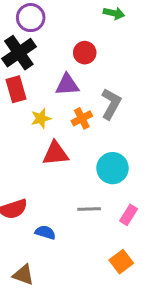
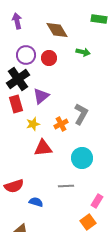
red circle: (85, 53) -> (49, 58), moved
purple triangle: (67, 85) -> (41, 96), moved, turned -36
pink rectangle: (129, 215) -> (97, 201), moved

